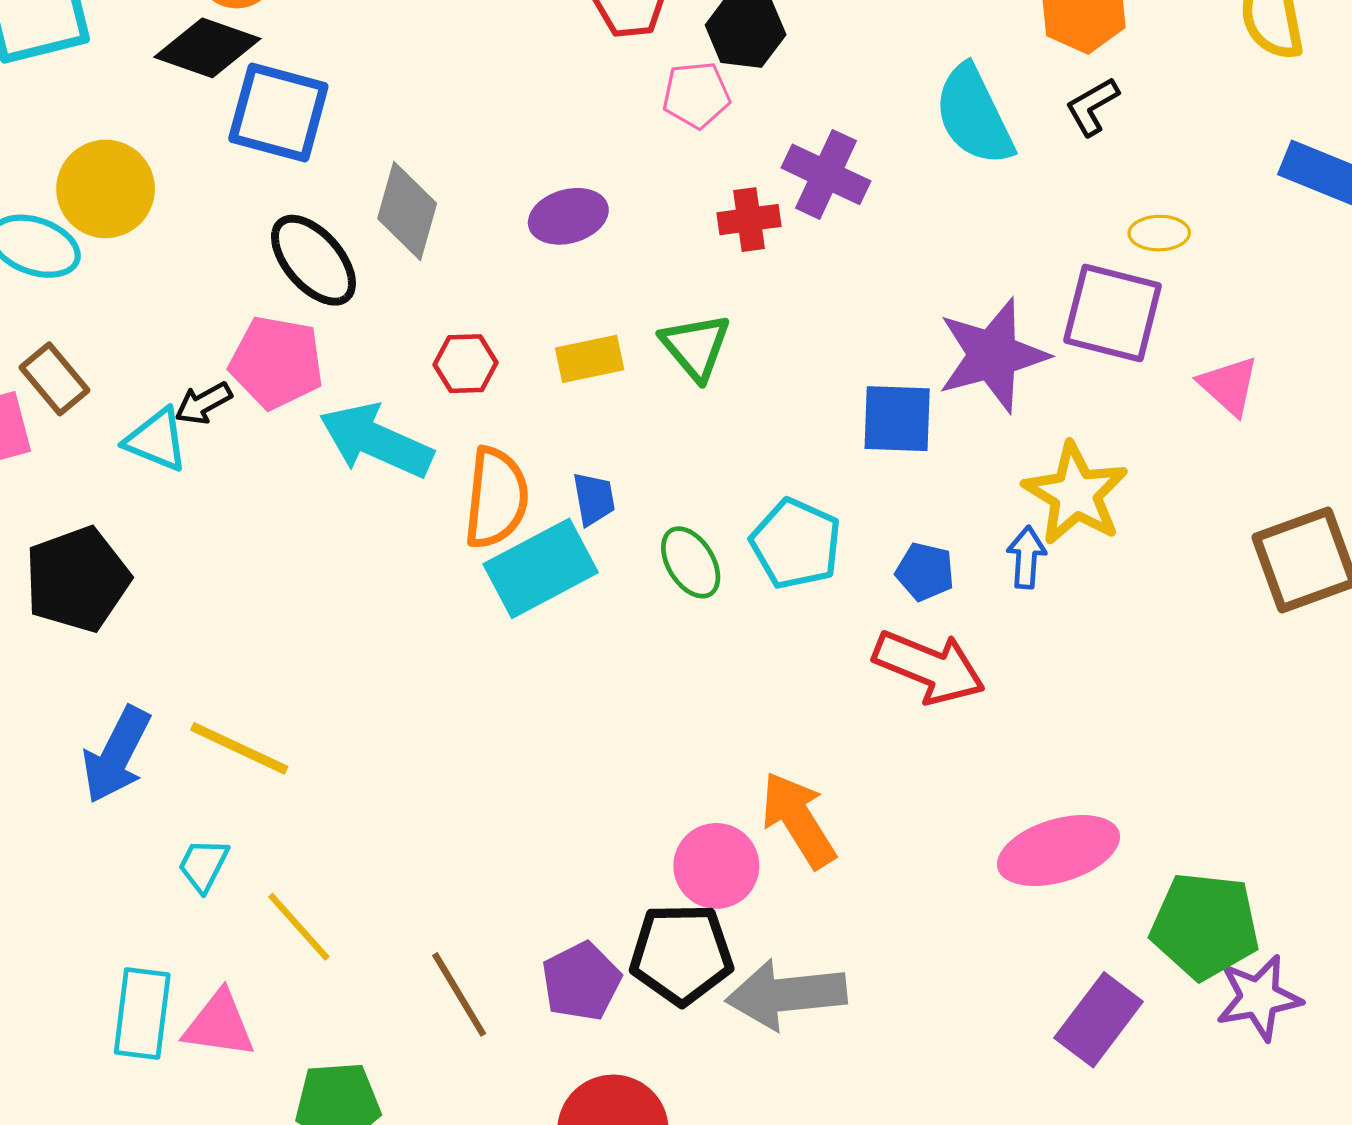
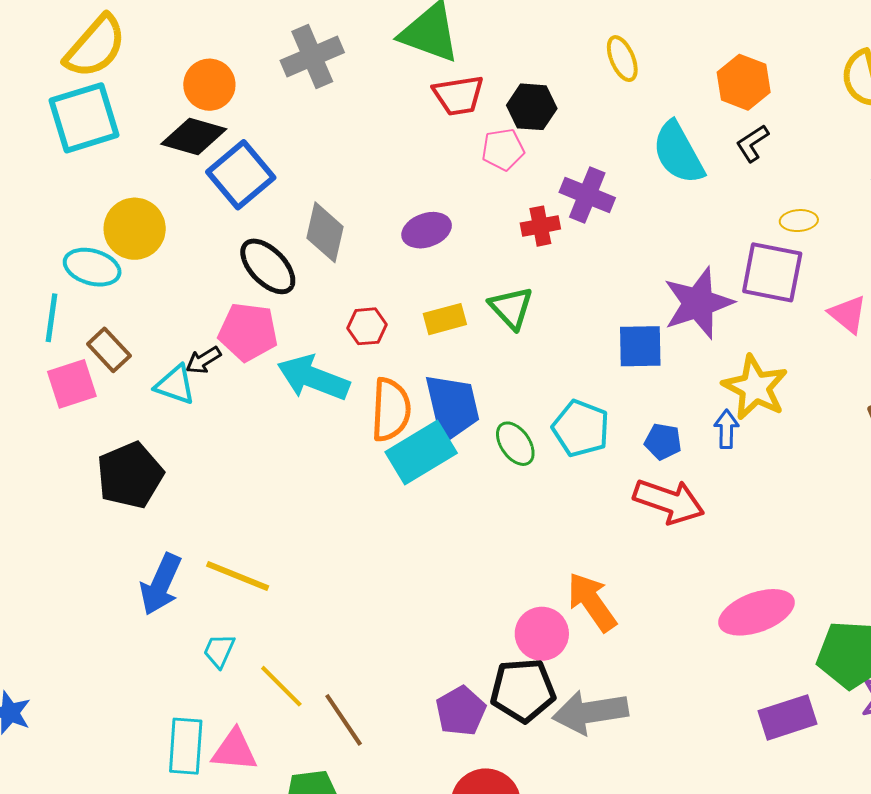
blue square: (278, 112) -> (241, 175), turned 38
blue trapezoid: (594, 499) -> (452, 407), size x2.0
brown line: (459, 994) -> (344, 720), moved
purple rectangle: (1099, 1020) -> (787, 717), turned 38

